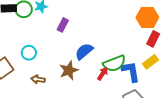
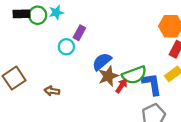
cyan circle: (29, 53) -> (66, 47), moved
brown star: (69, 70) -> (108, 76), moved

